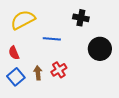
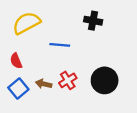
black circle: (100, 49) -> (105, 80), moved
brown arrow: (38, 73) -> (44, 84), turned -72

